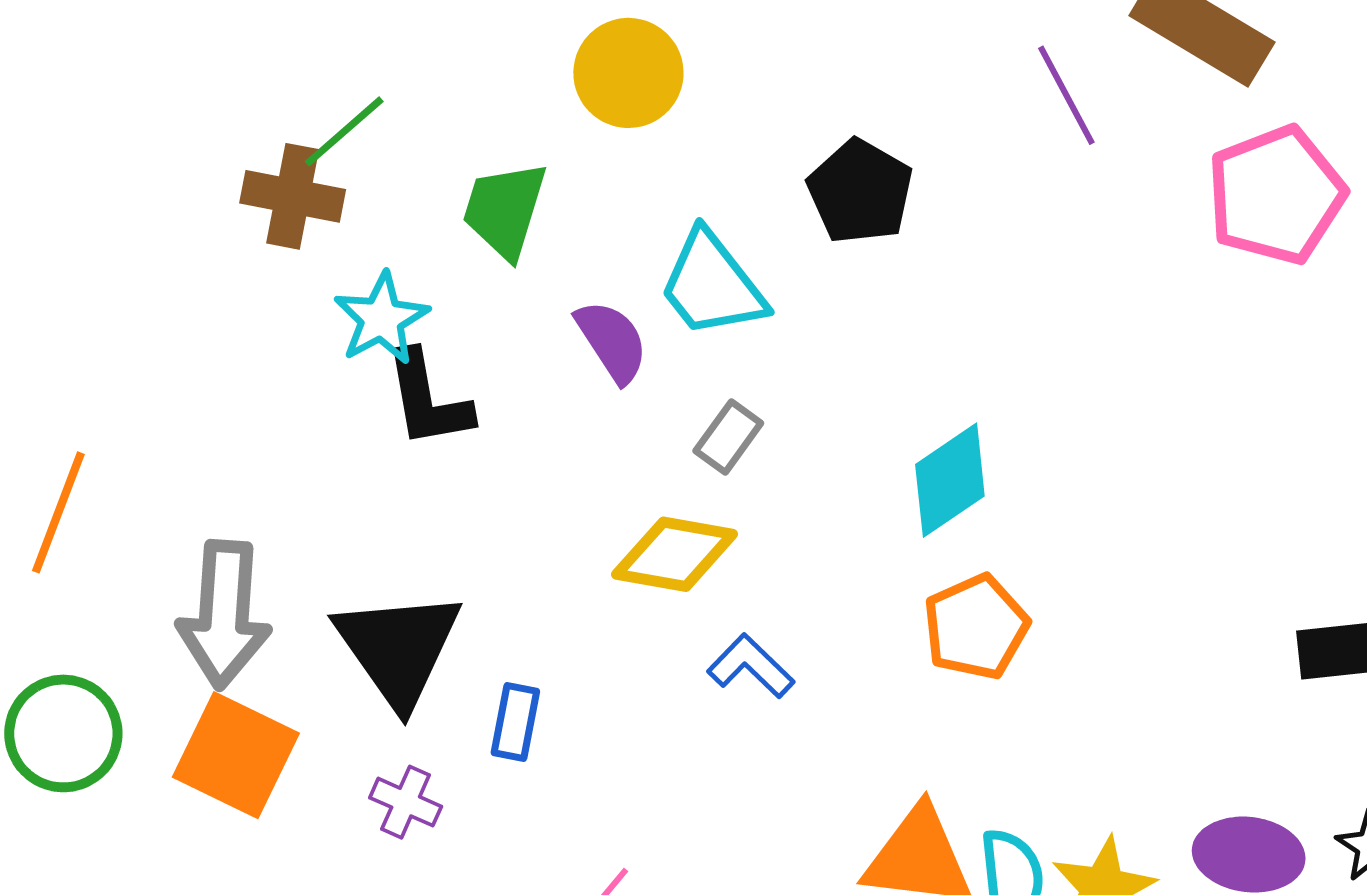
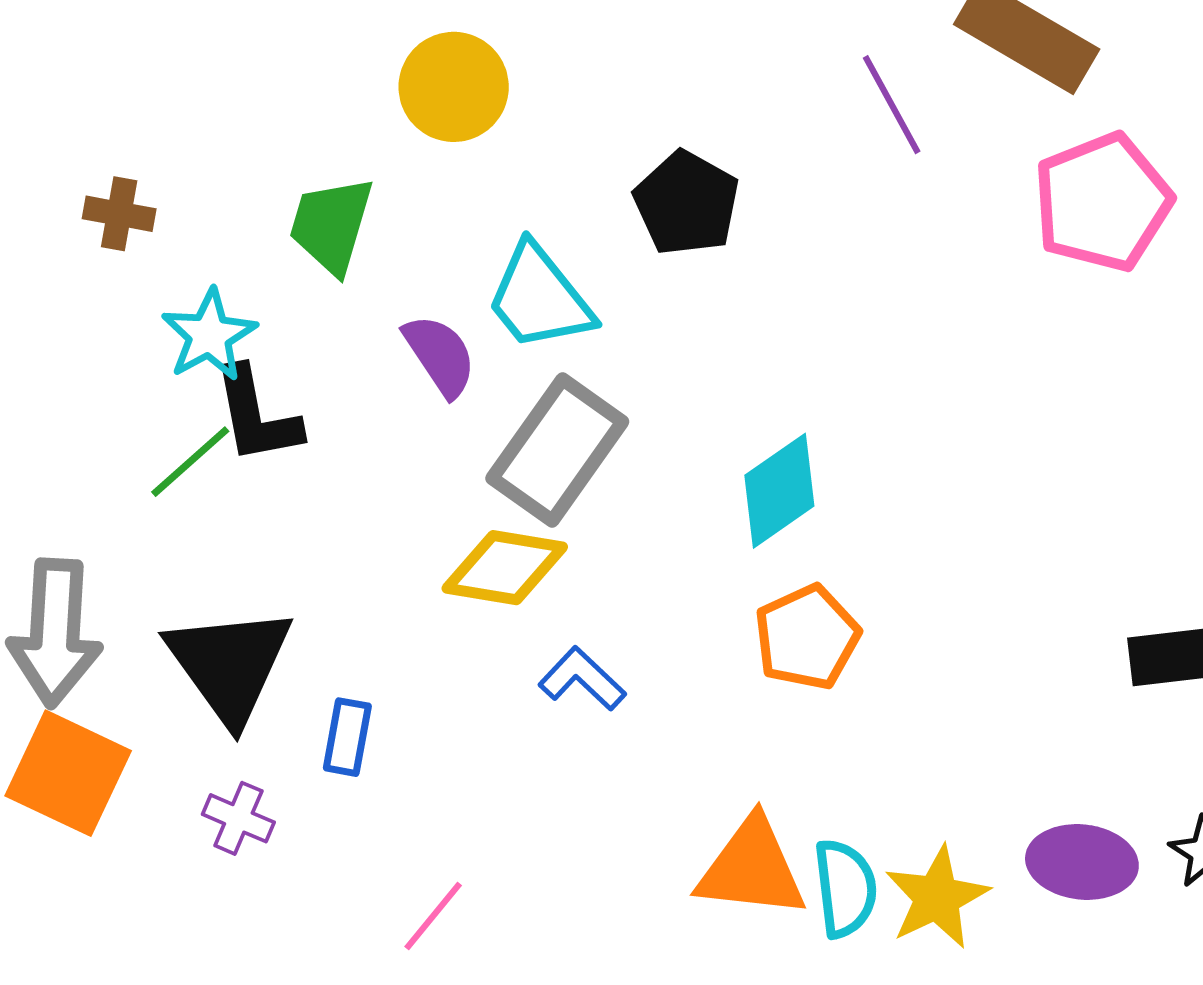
green line: (344, 131) -> (190, 462), moved
brown cross: (293, 196) -> (119, 214), size x0.7
gray rectangle: (728, 437) -> (557, 450), size x2.0

